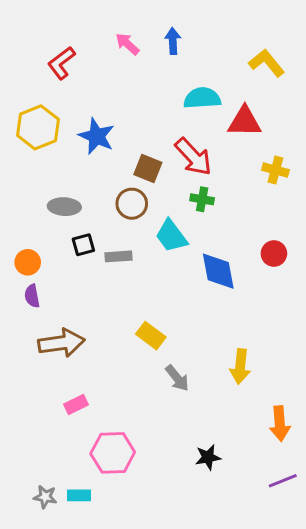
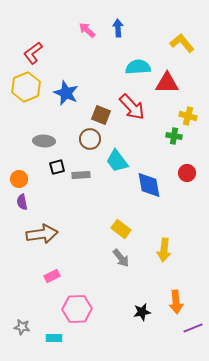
red L-shape: (61, 63) -> (33, 53), moved
green cross: (202, 199) -> (174, 136), moved
yellow rectangle: (151, 336) -> (121, 229), moved
orange arrow: (280, 424) -> (176, 302), moved
gray star: (45, 497) -> (22, 327), moved

